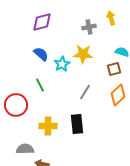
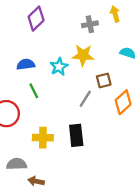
purple diamond: (42, 22) -> (36, 19), turned -30
blue semicircle: (41, 54) -> (26, 64), moved, turned -49
brown square: (114, 69) -> (104, 80), moved

